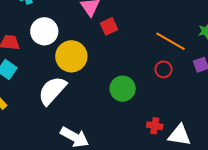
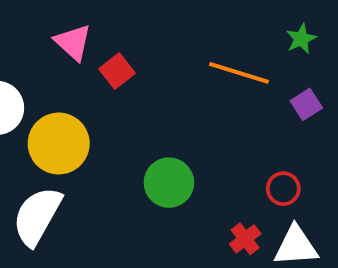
red circle: (164, 69) -> (283, 189), moved
red cross: (155, 126) -> (245, 239), turned -35

